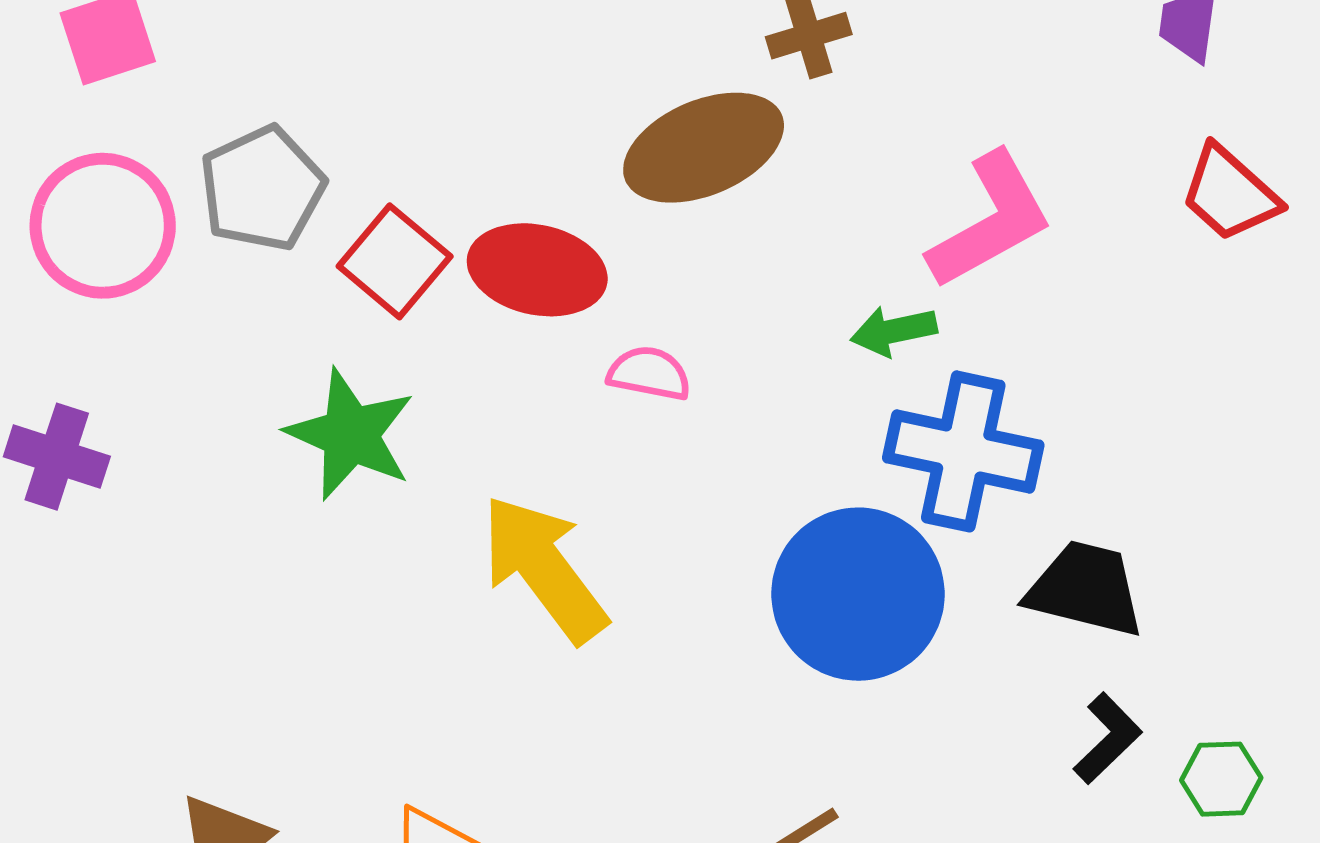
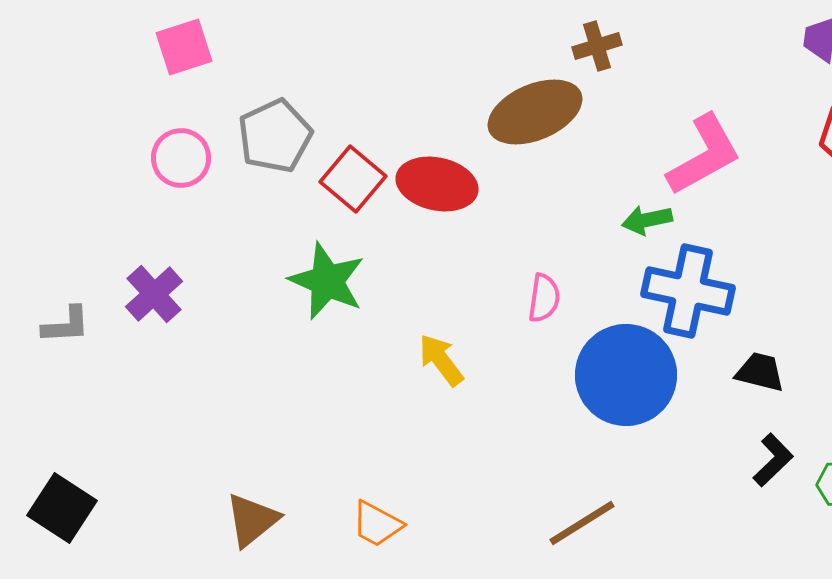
pink circle: (103, 226) -> (181, 158), size x0.7
pink semicircle: (649, 373) -> (544, 298), moved, turned 87
purple cross: (57, 457) -> (154, 294), turned 30
yellow arrow: (544, 569) -> (441, 360), size x0.6
black trapezoid: (1085, 589) -> (760, 372), size x0.7

